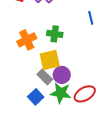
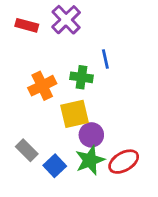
blue line: (91, 18) -> (105, 59), moved
gray rectangle: (45, 77) -> (27, 150), moved
green star: (61, 93) -> (90, 160), turned -30

